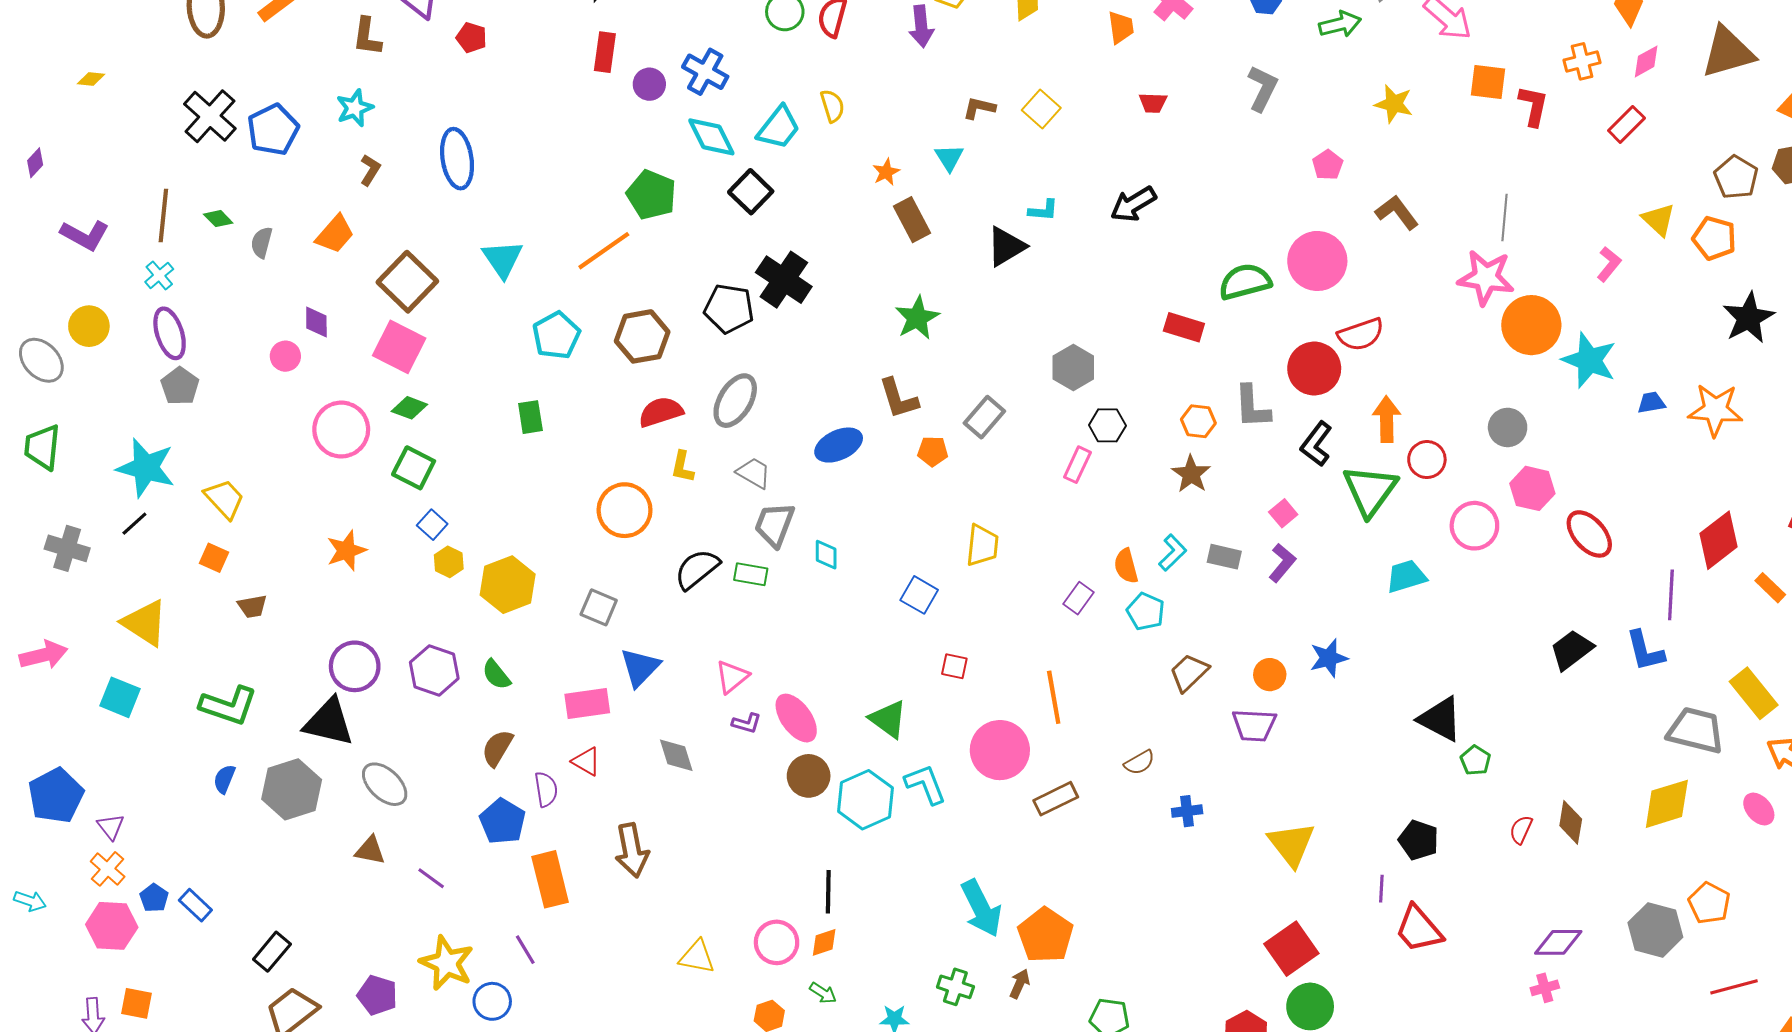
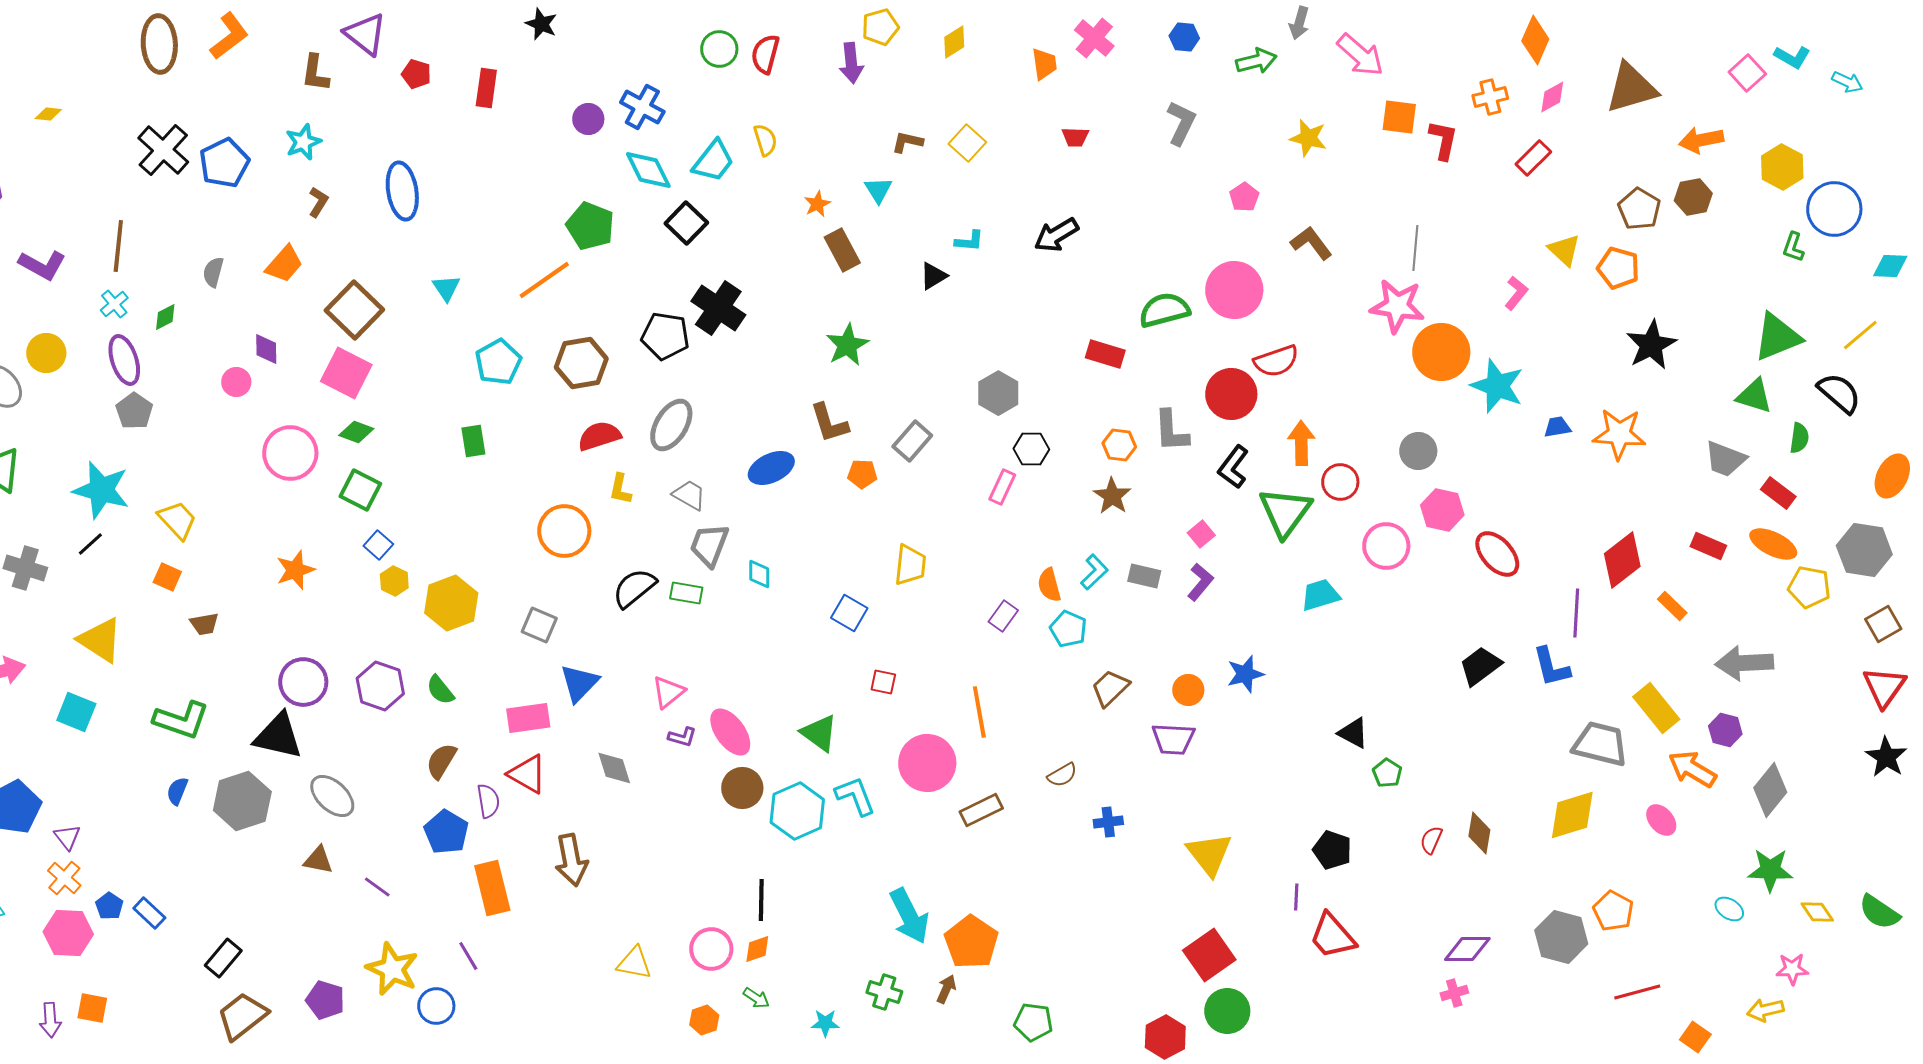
red rectangle: (605, 52) -> (486, 88), moved
green diamond: (218, 219) -> (165, 317), moved, turned -72
black triangle: (1006, 247) -> (933, 276), size x0.7
cyan triangle: (503, 259) -> (446, 288), size x0.7
black triangle: (1440, 719) -> (1353, 733), size x0.7
red triangle: (586, 761) -> (527, 774), size x1.4

